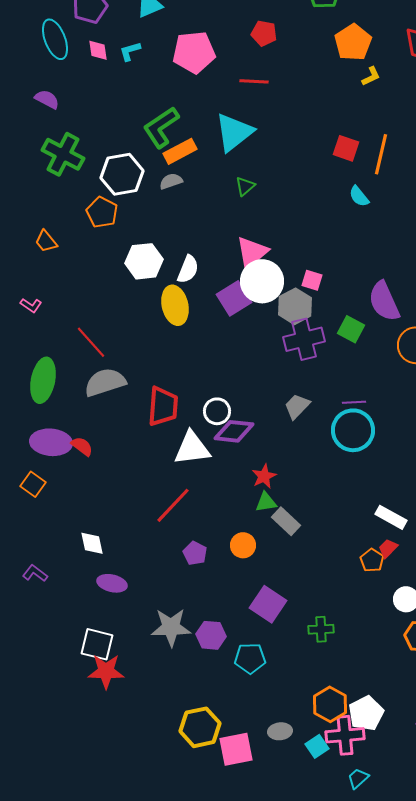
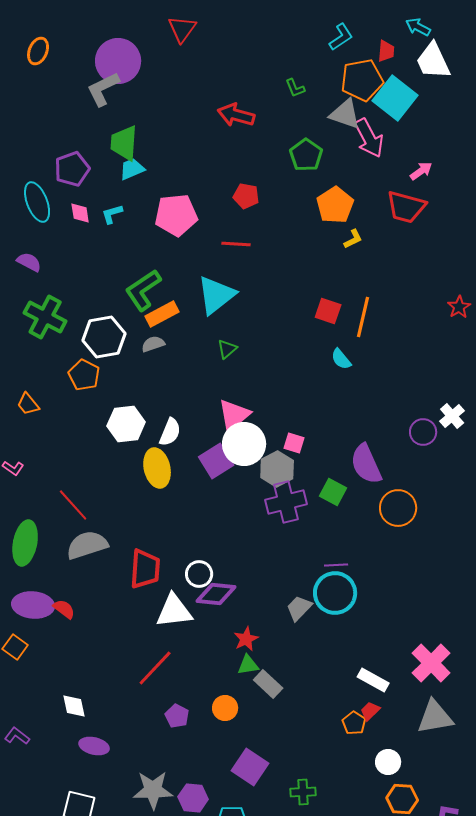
gray trapezoid: (297, 406) -> (299, 608), moved

